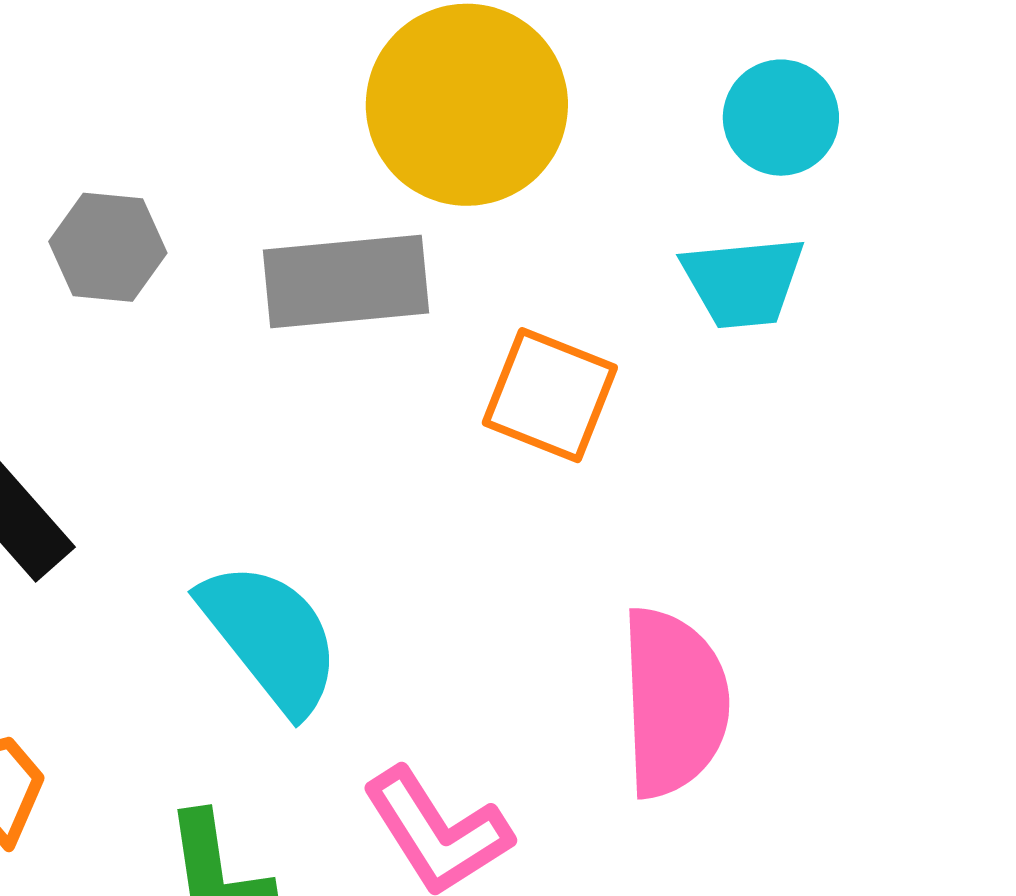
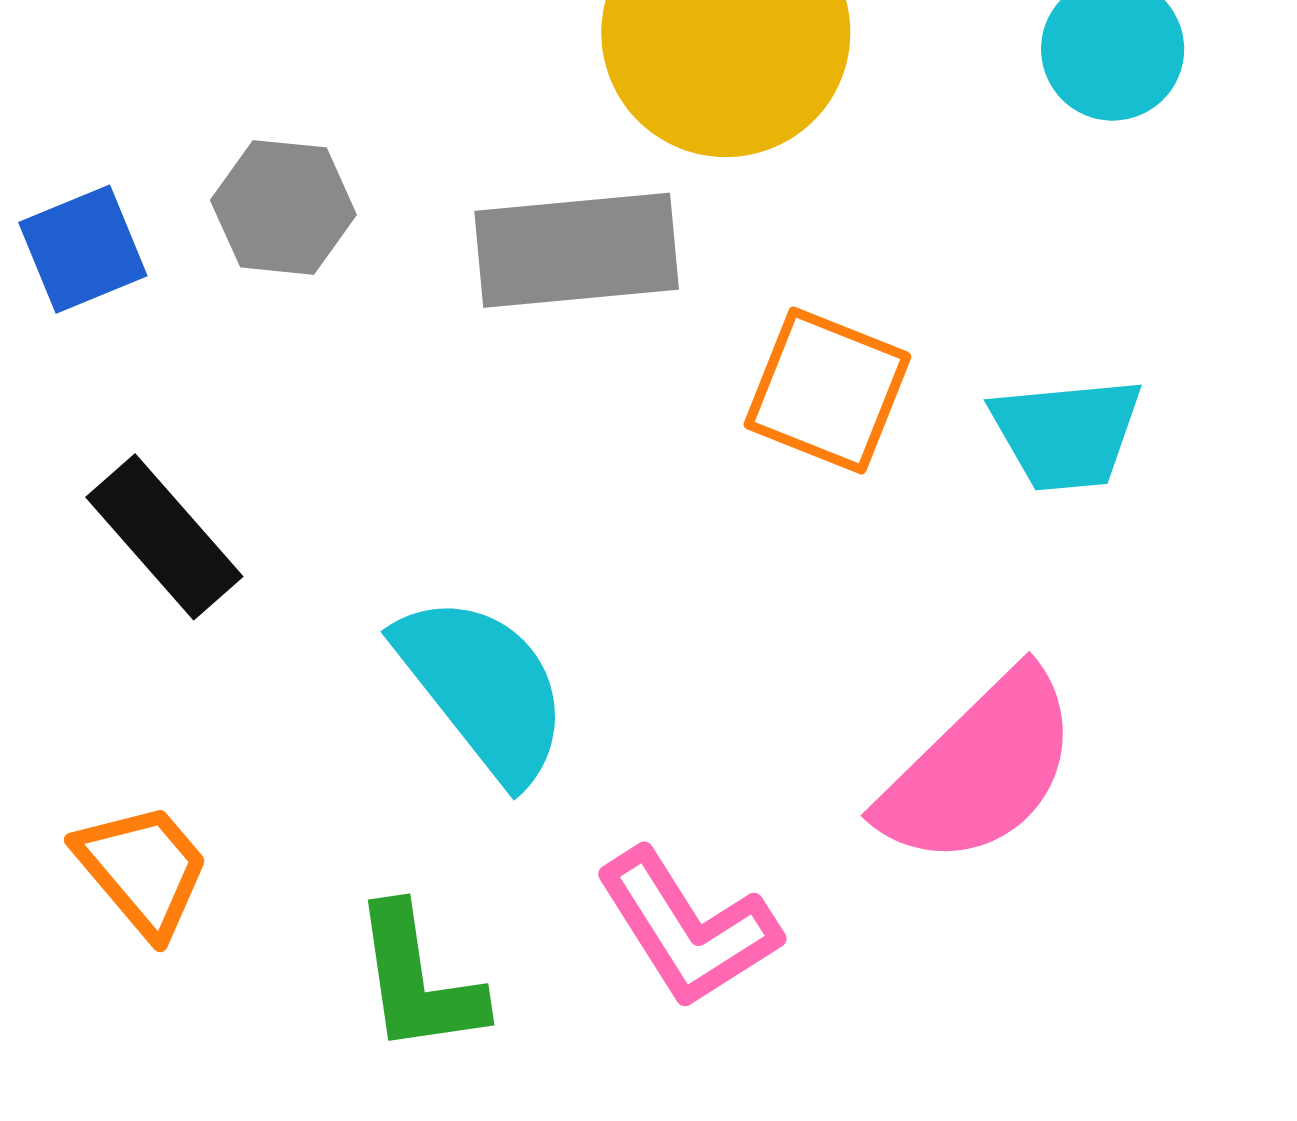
cyan trapezoid: (743, 282) -> (1067, 434), moved
pink semicircle: (674, 702) -> (980, 769), turned 48

